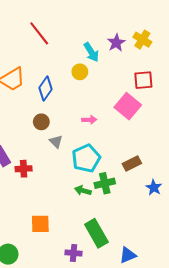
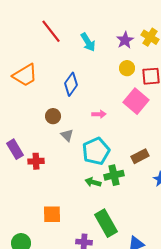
cyan arrow: (91, 52) -> (88, 42), moved
yellow circle: (80, 72) -> (127, 68), moved
blue diamond: (45, 89) -> (71, 84), moved

